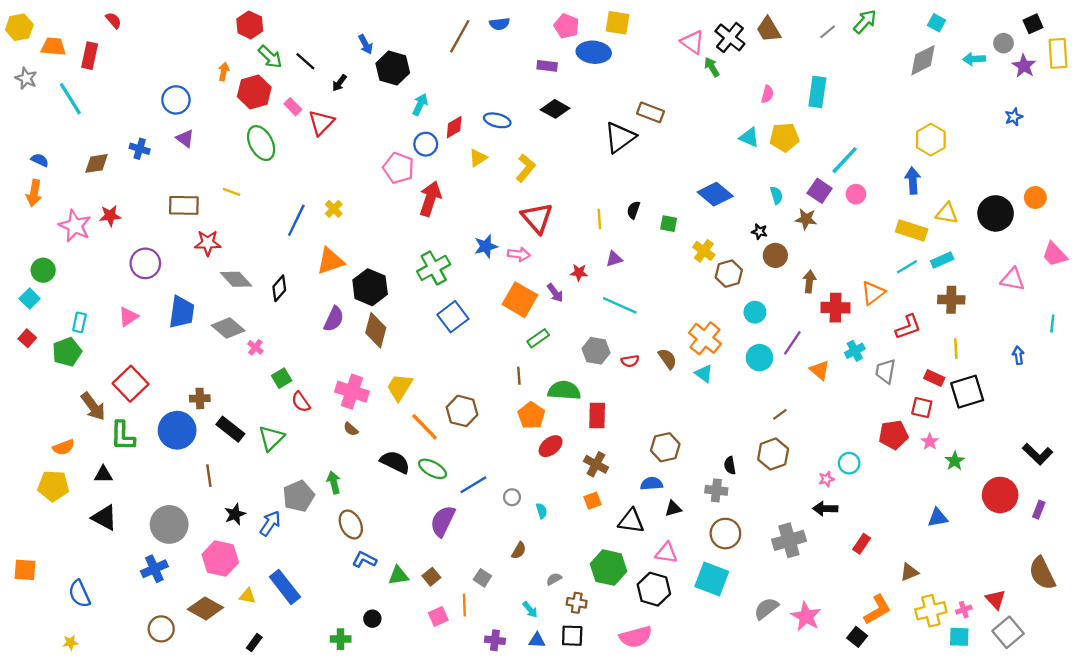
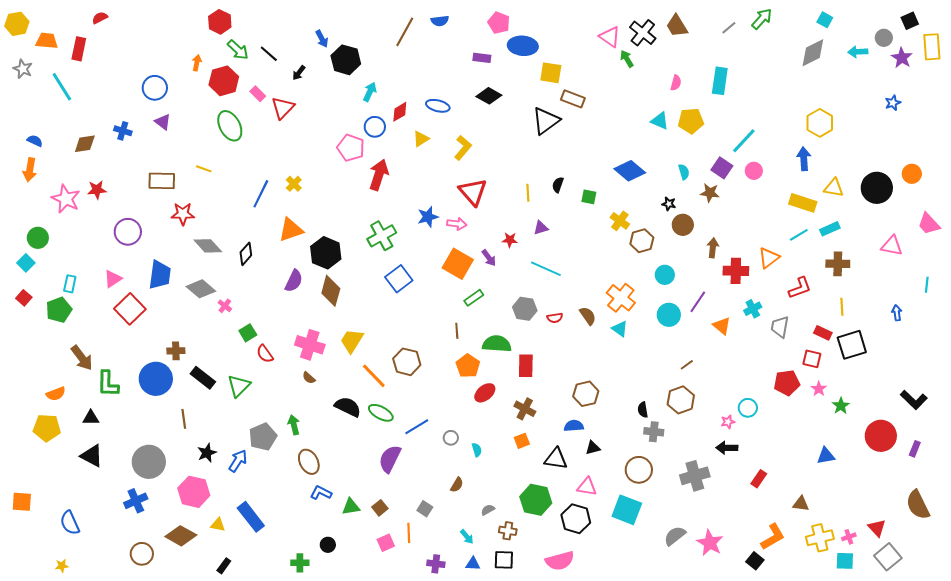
red semicircle: (114, 20) -> (100, 18), turned -77
yellow square: (618, 23) -> (551, 73), moved
red square: (131, 384) -> (130, 309), moved
gray cross: (716, 490) -> (654, 432), moved
brown triangle: (909, 572) -> (801, 504), turned 30

